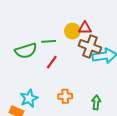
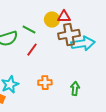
green line: (49, 41) -> (29, 30), turned 32
brown cross: (90, 47) -> (69, 35), turned -30

